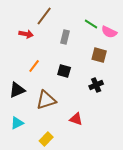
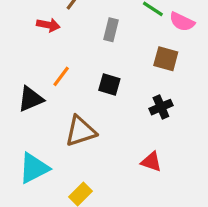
black triangle: (17, 90) -> (31, 99), moved
red triangle: (76, 119) -> (151, 162), moved
cyan triangle: (17, 123) -> (34, 168), size x1.5

